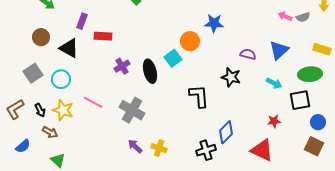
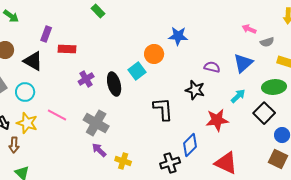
gray semicircle: (303, 17) -> (267, 42), moved
cyan arrow: (274, 83) -> (238, 96), turned -70
black square: (300, 100) -> (264, 113), turned -35
red star: (274, 121) -> (217, 120), moved, size x1.6
brown arrow: (50, 132) -> (14, 145), turned 63
purple arrow: (135, 146) -> (99, 150), moved

